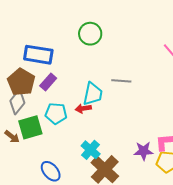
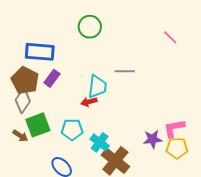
cyan pentagon: (56, 113) -> (72, 130), moved

